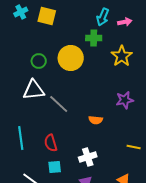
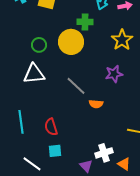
green cross: (94, 38) -> (85, 22), moved
purple star: (125, 100) -> (114, 74), moved
gray line: (59, 104) -> (76, 86), moved
white cross: (88, 157) -> (104, 153), moved

